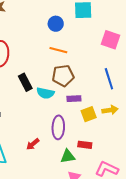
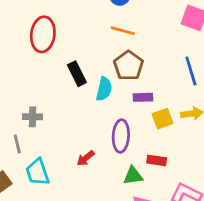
brown pentagon: (63, 76) -> (129, 66), turned -30
cyan semicircle: (45, 93) -> (104, 89), turned -90

